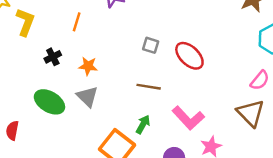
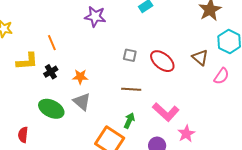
yellow L-shape: (25, 22) -> (27, 61), moved, turned 70
orange line: (77, 22) -> (52, 43), moved, turned -35
brown triangle: (251, 113) -> (200, 58), moved, size x0.7

